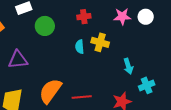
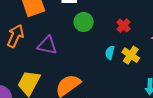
red cross: (84, 17) -> (123, 26), turned 32

